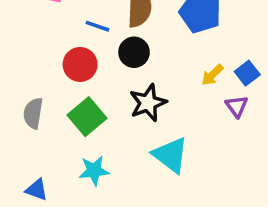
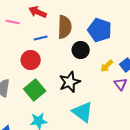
blue line: (97, 26) -> (41, 38), turned -32
black circle: (134, 52) -> (81, 50), moved

